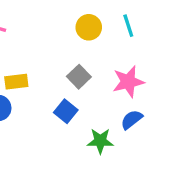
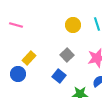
yellow rectangle: (16, 82) -> (29, 58), turned -40

